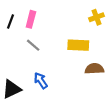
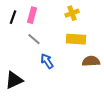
yellow cross: (97, 17) -> (72, 13), moved
blue arrow: (41, 81) -> (47, 61), moved

